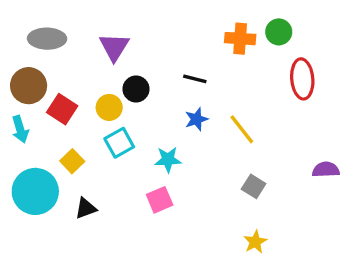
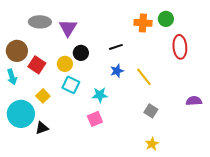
gray ellipse: (47, 39) -> (40, 22), moved
black line: (195, 79) -> (116, 47), turned -32
cyan square: (119, 143) -> (71, 85), turned -36
black triangle: (86, 208) -> (42, 128), moved

